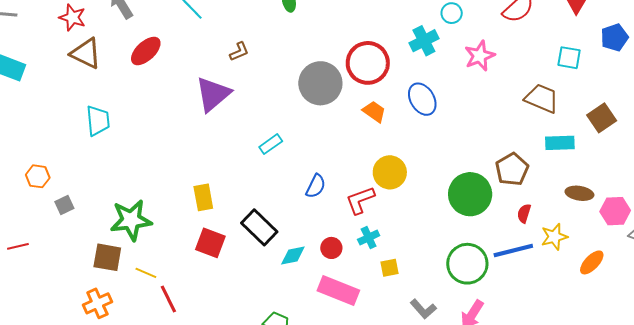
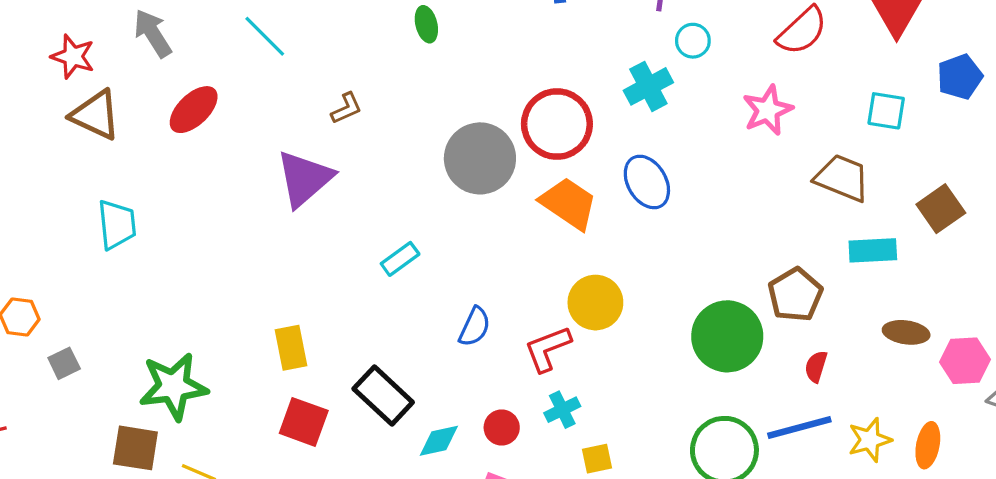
pink star: (480, 56) -> (768, 110), moved
orange trapezoid: (374, 112) -> (569, 203), size x1.5
yellow star: (554, 237) -> (870, 440), moved
orange ellipse: (592, 262) -> (928, 445), turned -32

